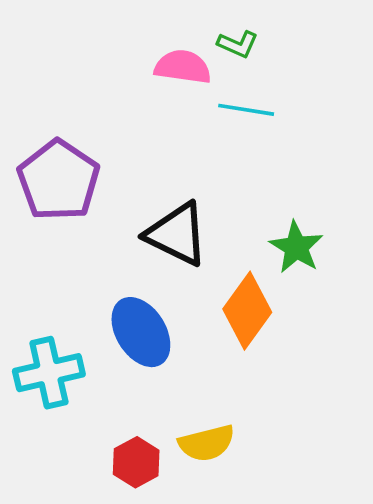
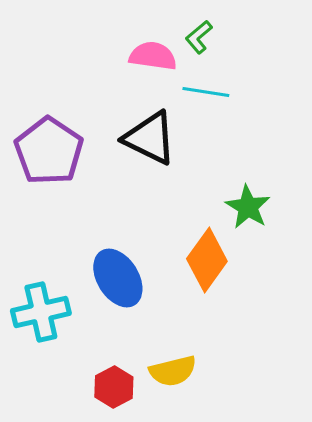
green L-shape: (238, 44) -> (199, 37), turned 116
black triangle: (177, 234) -> (150, 138), moved

